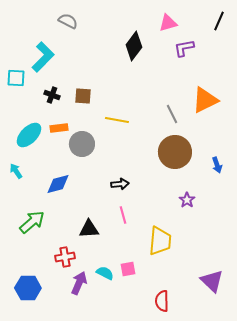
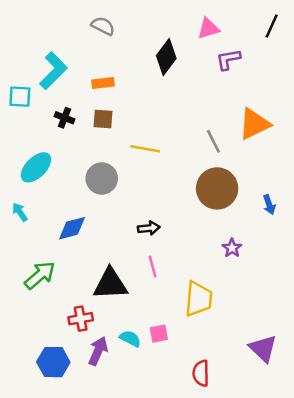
gray semicircle: (68, 21) -> (103, 26), moved
orange rectangle: (59, 128) -> (103, 83), moved
black triangle: (89, 229) -> (110, 284), size x1.4
blue hexagon: (28, 288) -> (53, 362), moved

